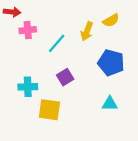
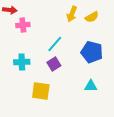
yellow arrow: (87, 31) -> (72, 14), moved
cyan line: (57, 43) -> (55, 44), moved
cyan cross: (28, 87) -> (22, 62), moved

